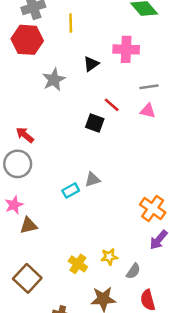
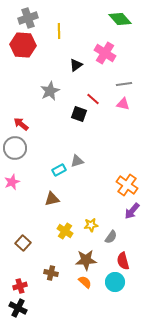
pink cross: (126, 49) -> (105, 53), turned 30
gray star: (54, 80) -> (50, 91), moved
brown triangle: (28, 225) -> (52, 199), moved
brown square: (27, 278) -> (23, 243), size x0.7

